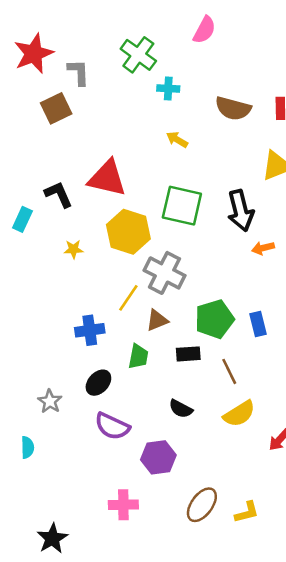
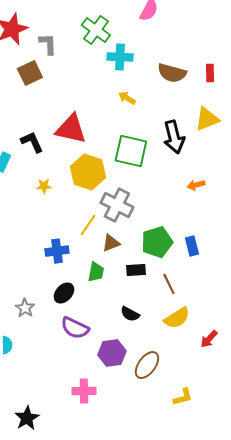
cyan cross: (168, 88) -> (120, 57), size x1.4
black arrow: (241, 211) -> (174, 137), moved
brown ellipse: (202, 505) -> (147, 365), moved

